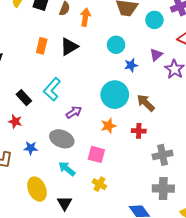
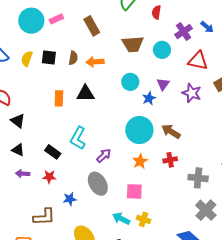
orange arrow: (85, 17) -> (95, 62), turned -90
black triangle: (69, 47) -> (86, 94), turned 42
purple triangle: (156, 55) -> (163, 84), moved
gray ellipse: (62, 139) -> (98, 184), turned 50
gray cross: (163, 155) -> (198, 178), turned 30
cyan arrow: (67, 169) -> (121, 219), moved
gray cross: (163, 189) -> (206, 210), turned -35

